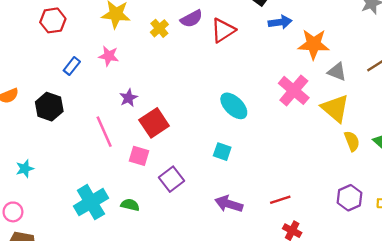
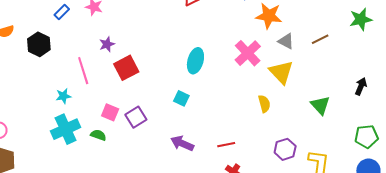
cyan ellipse: (234, 106) -> (195, 61), turned 55
yellow semicircle: (352, 141) -> (264, 104), moved
pink square: (139, 156) -> (110, 112), moved
cyan star: (25, 169) -> (63, 96), moved

